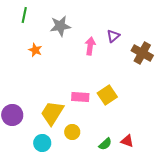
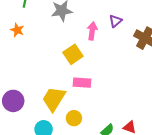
orange star: (35, 50) -> (17, 30), moved
yellow square: (107, 95) -> (73, 54), moved

